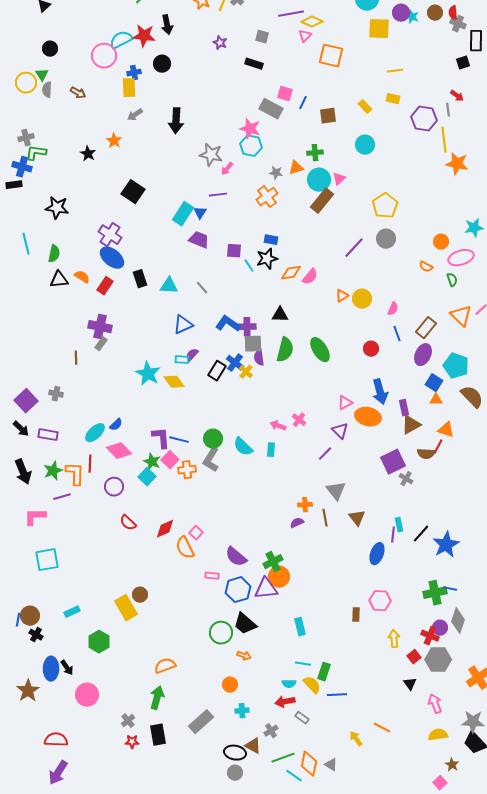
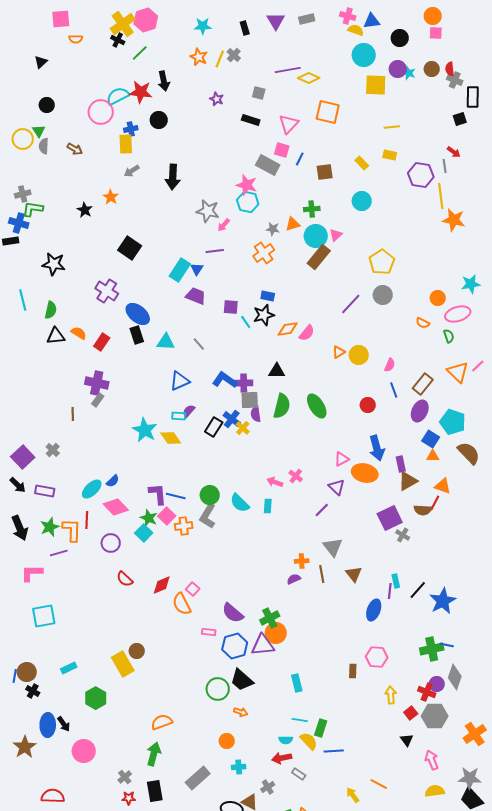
pink triangle: (305, 36) -> (289, 124), moved, size x1.5
blue ellipse: (112, 258) -> (138, 314), moved
gray cross: (56, 394) -> (53, 450), turned 32

